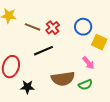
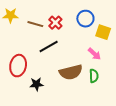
green semicircle: (85, 85) -> (94, 76), turned -64

